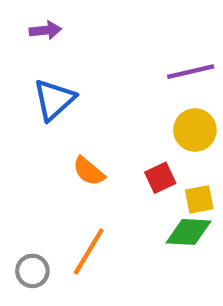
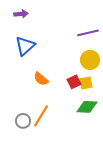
yellow square: (199, 199) -> (86, 83), moved
gray circle: (32, 271) -> (23, 121), moved

